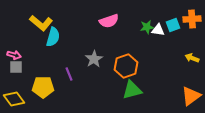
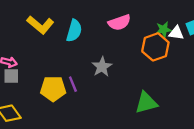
cyan semicircle: (53, 37) -> (74, 31), moved
orange hexagon: (126, 66) -> (155, 47), moved
yellow pentagon: (43, 87) -> (53, 89), moved

